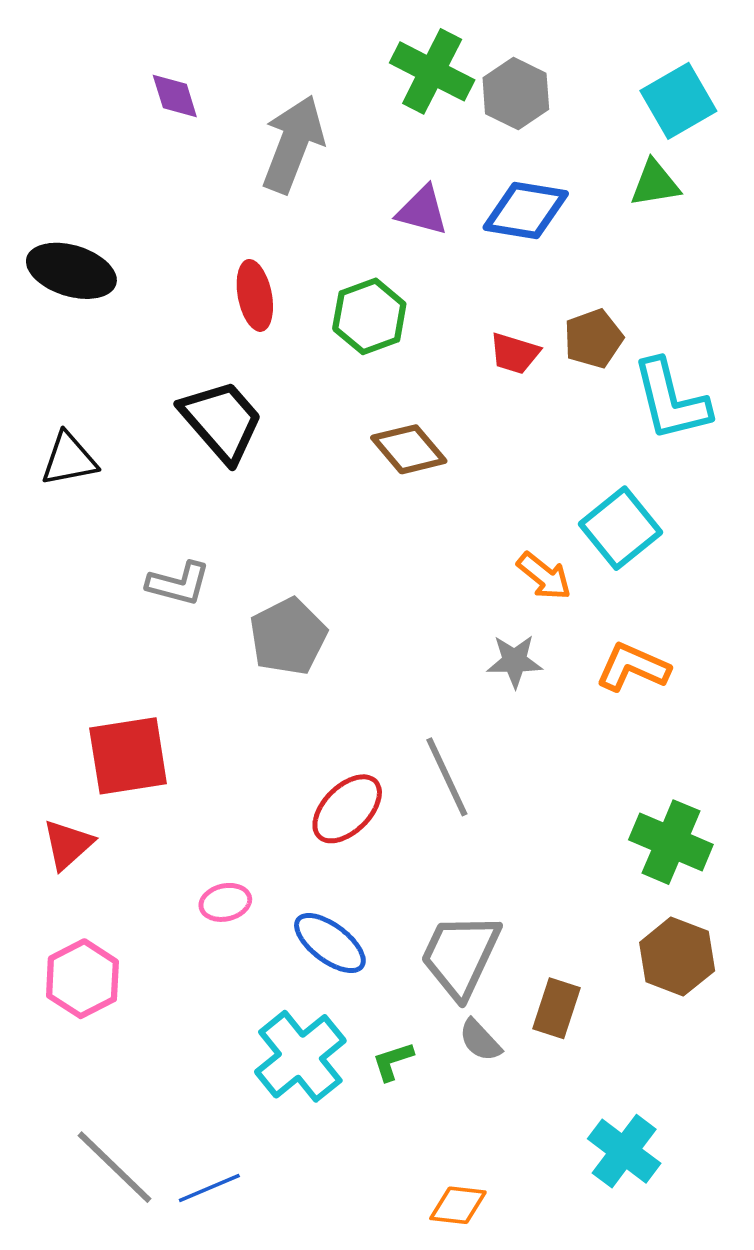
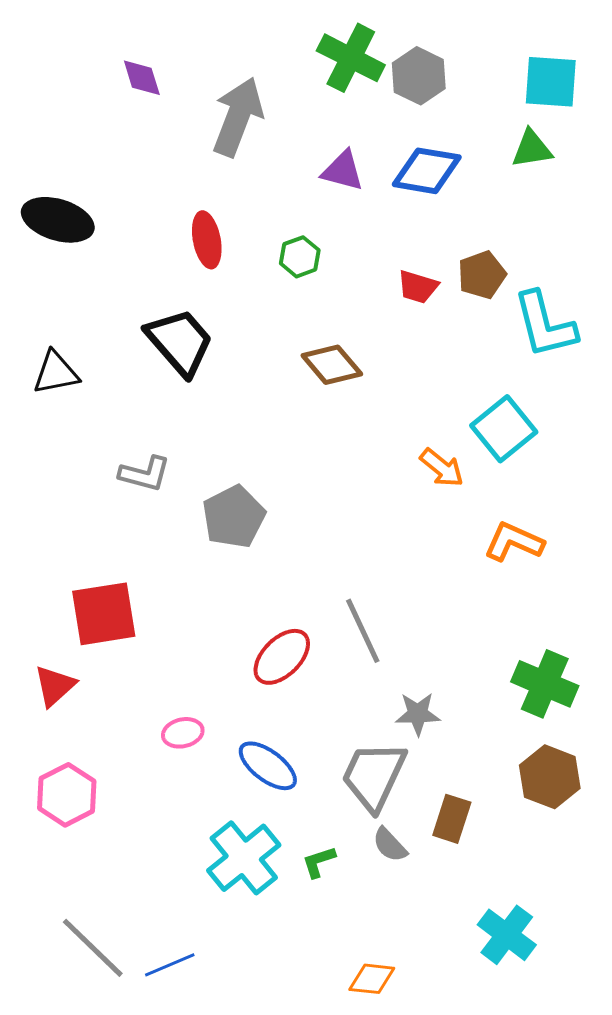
cyan square: (678, 101) -> (551, 82), turned 34
green hexagon: (369, 316) -> (300, 257), size x0.7
gray star: (515, 661) -> (418, 714), moved

